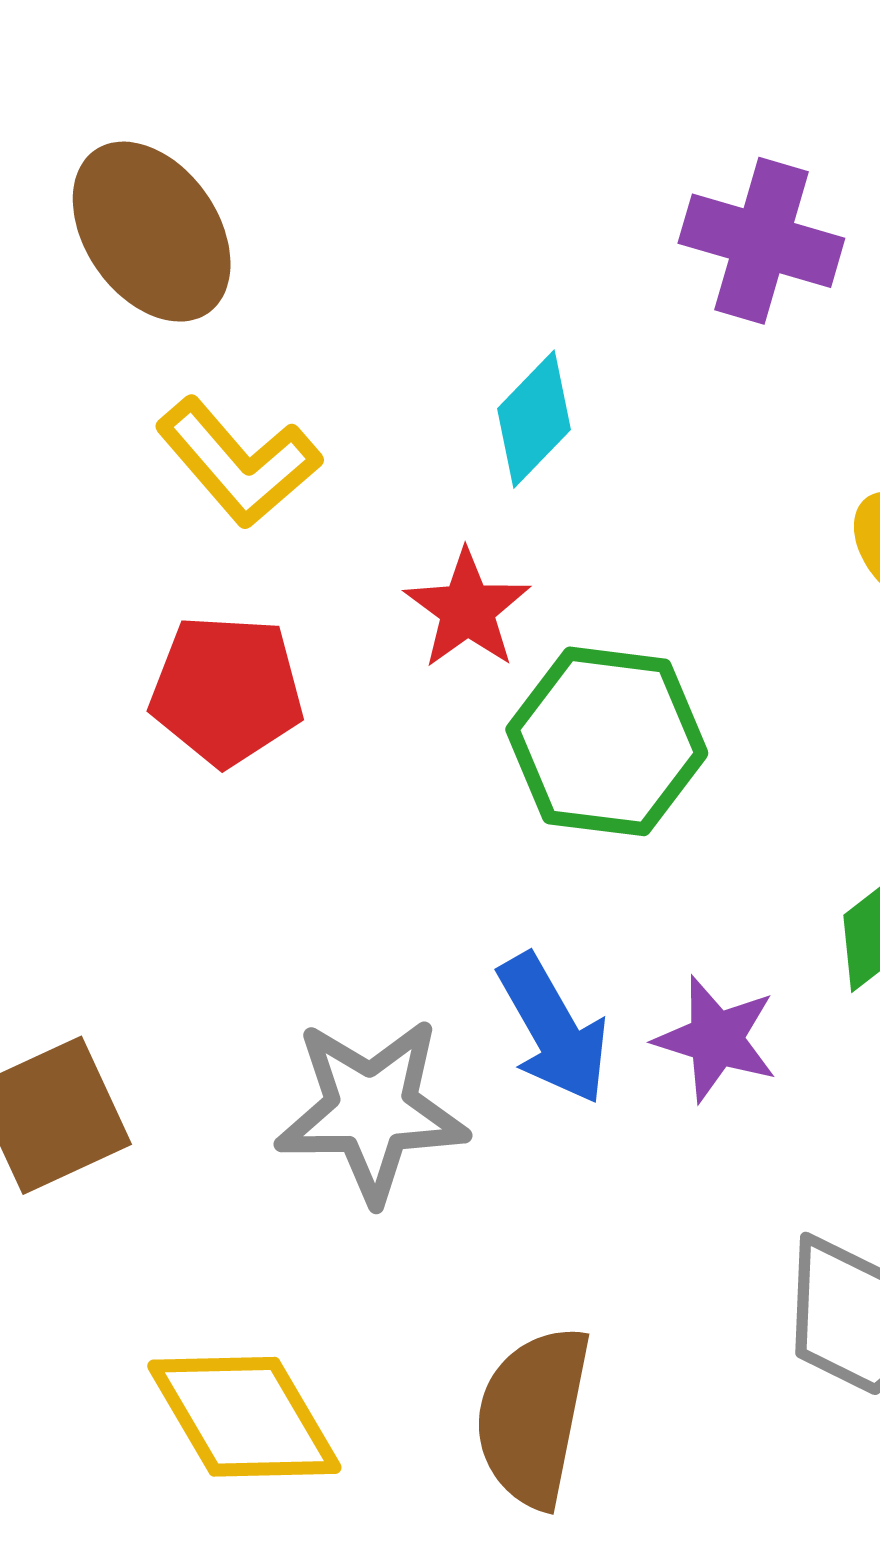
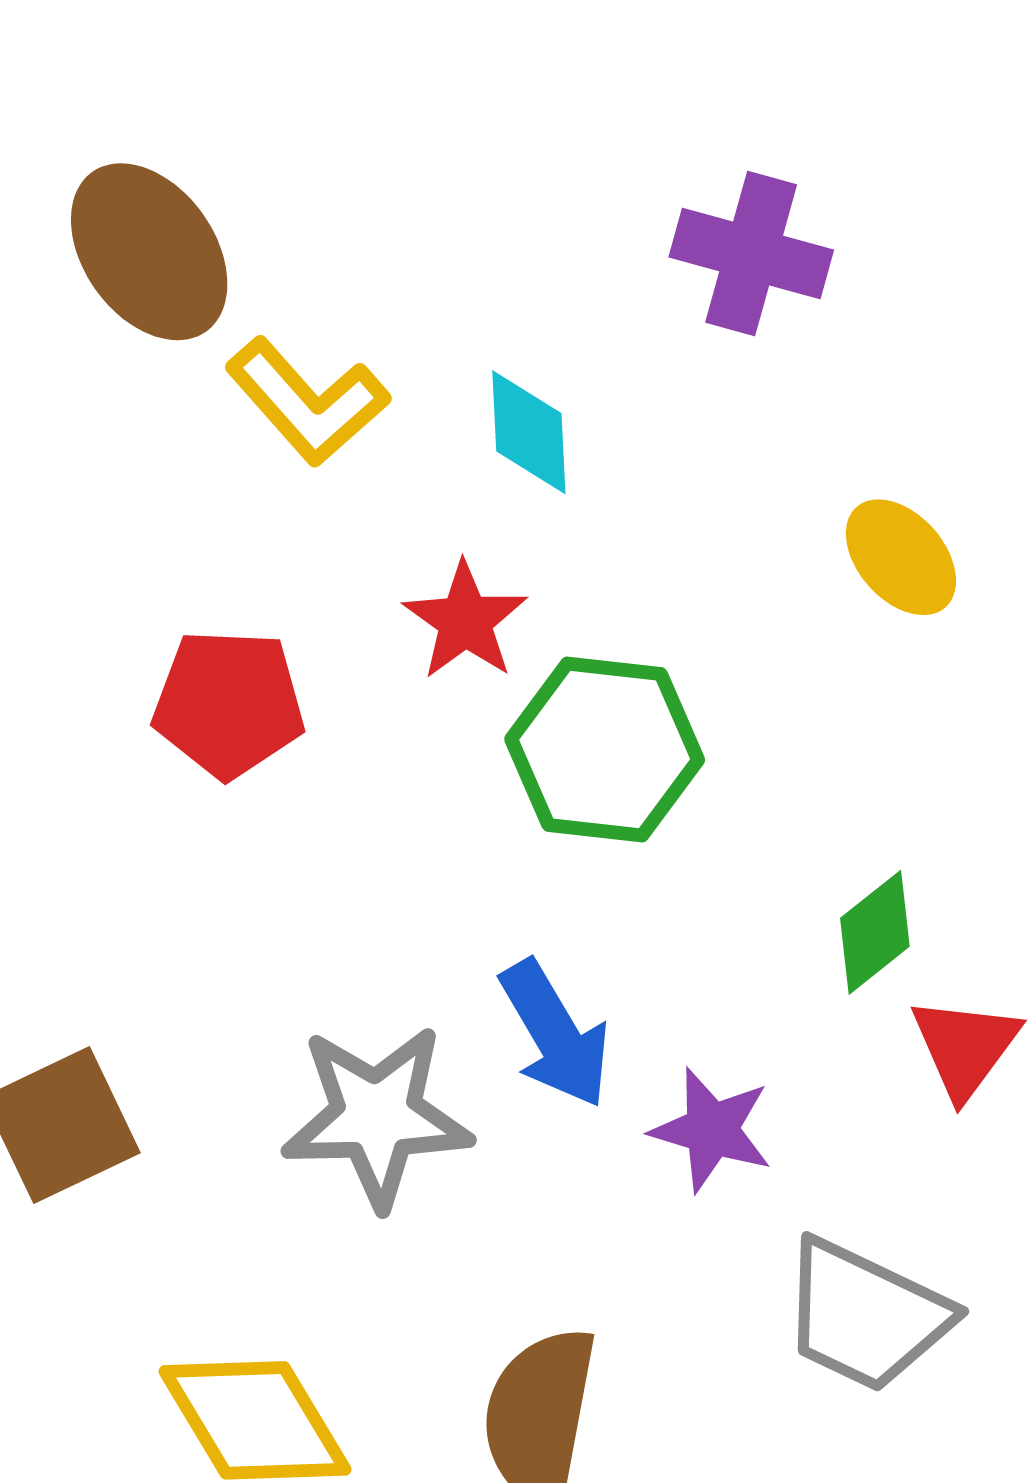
cyan diamond: (534, 419) -> (529, 432), turned -46
yellow L-shape: (238, 462) -> (307, 402), moved
purple star: (716, 1039) -> (712, 1130), moved

